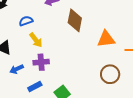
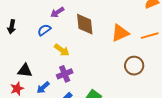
blue semicircle: (26, 21) -> (44, 30), moved
yellow arrow: (36, 40) -> (62, 50), moved

